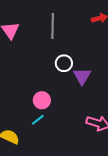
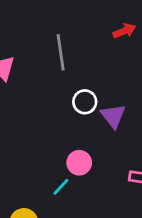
pink circle: (42, 100) -> (79, 163), moved

